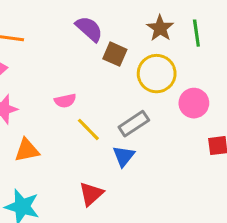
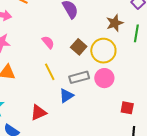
brown square: (115, 54) -> (79, 47), moved
pink semicircle: (65, 101) -> (48, 42), moved, turned -136
pink circle: (194, 103) -> (104, 78), moved

